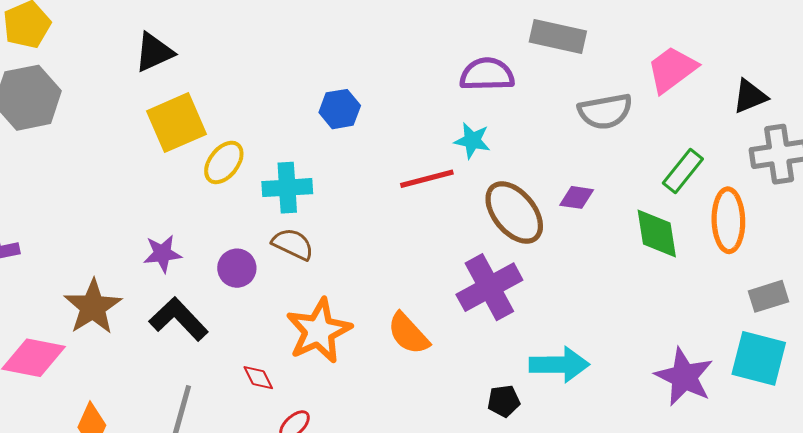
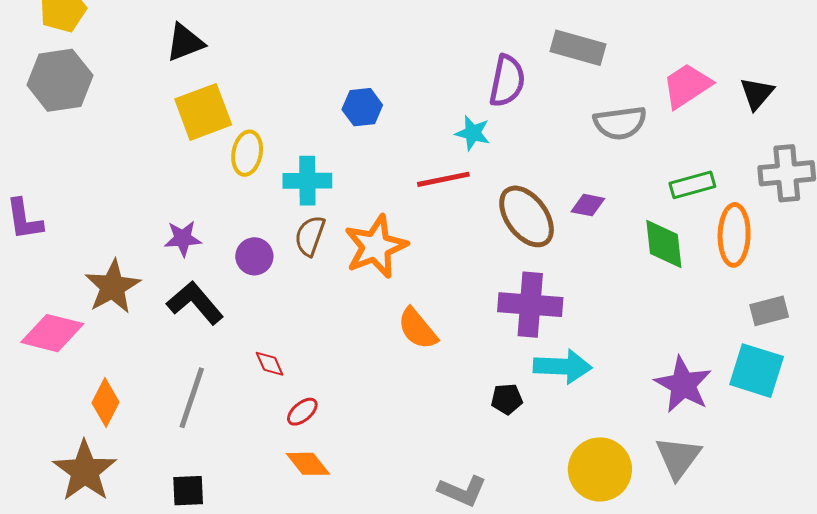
purple semicircle: (487, 74) -> (507, 81), turned 100
black triangle: (750, 96) -> (757, 93), moved, turned -30
cyan star: (472, 141) -> (473, 133), moved
yellow ellipse: (224, 162) -> (247, 153), turned -30
green rectangle: (683, 171) -> (692, 185), turned 33
brown semicircle: (293, 244) -> (310, 236), turned -99
purple cross: (489, 287) -> (530, 305), moved, turned 30
orange star: (319, 331) -> (376, 247), moved

